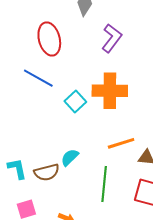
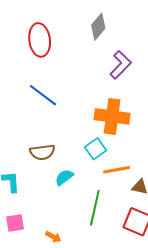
red ellipse: (49, 39) -> (40, 40), moved
cyan square: (75, 101) -> (96, 149), moved
brown semicircle: (47, 172) -> (42, 152), moved

